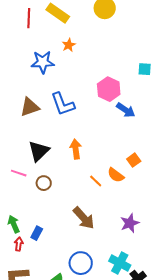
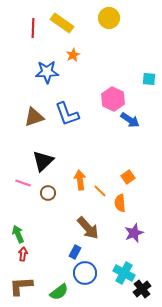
orange arrow: (76, 149) -> (80, 180), moved
orange square: (134, 160) -> (128, 177), moved
orange semicircle: (116, 175) -> (120, 203), moved, turned 48
blue rectangle: (37, 233) -> (75, 252), moved

